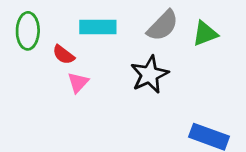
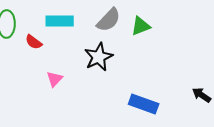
pink triangle: (78, 82) -> (55, 79), moved

